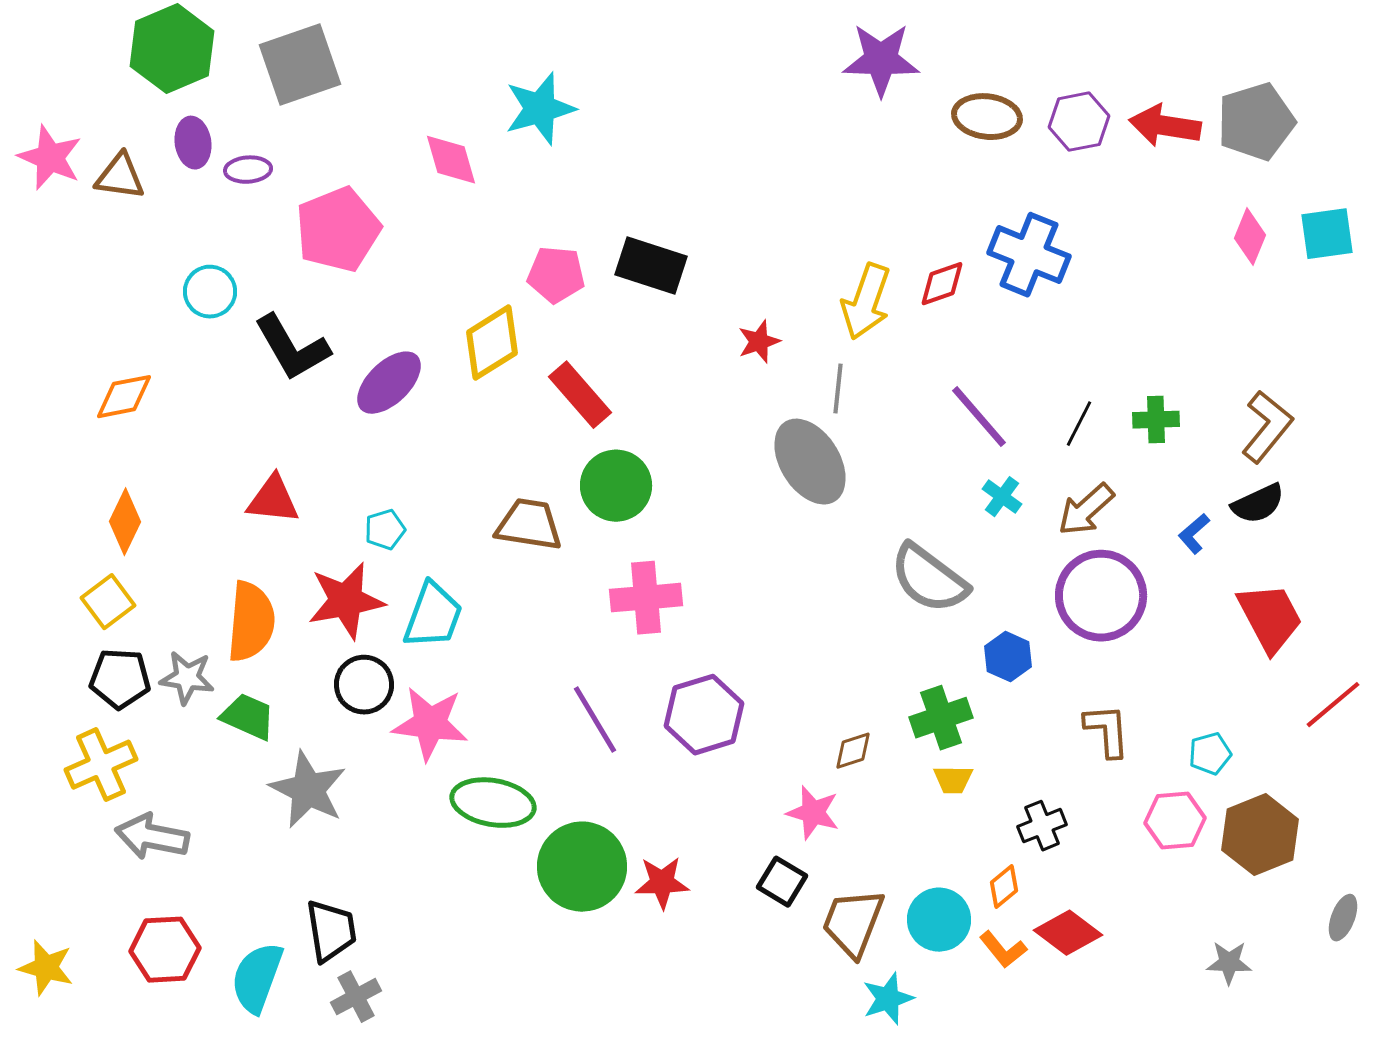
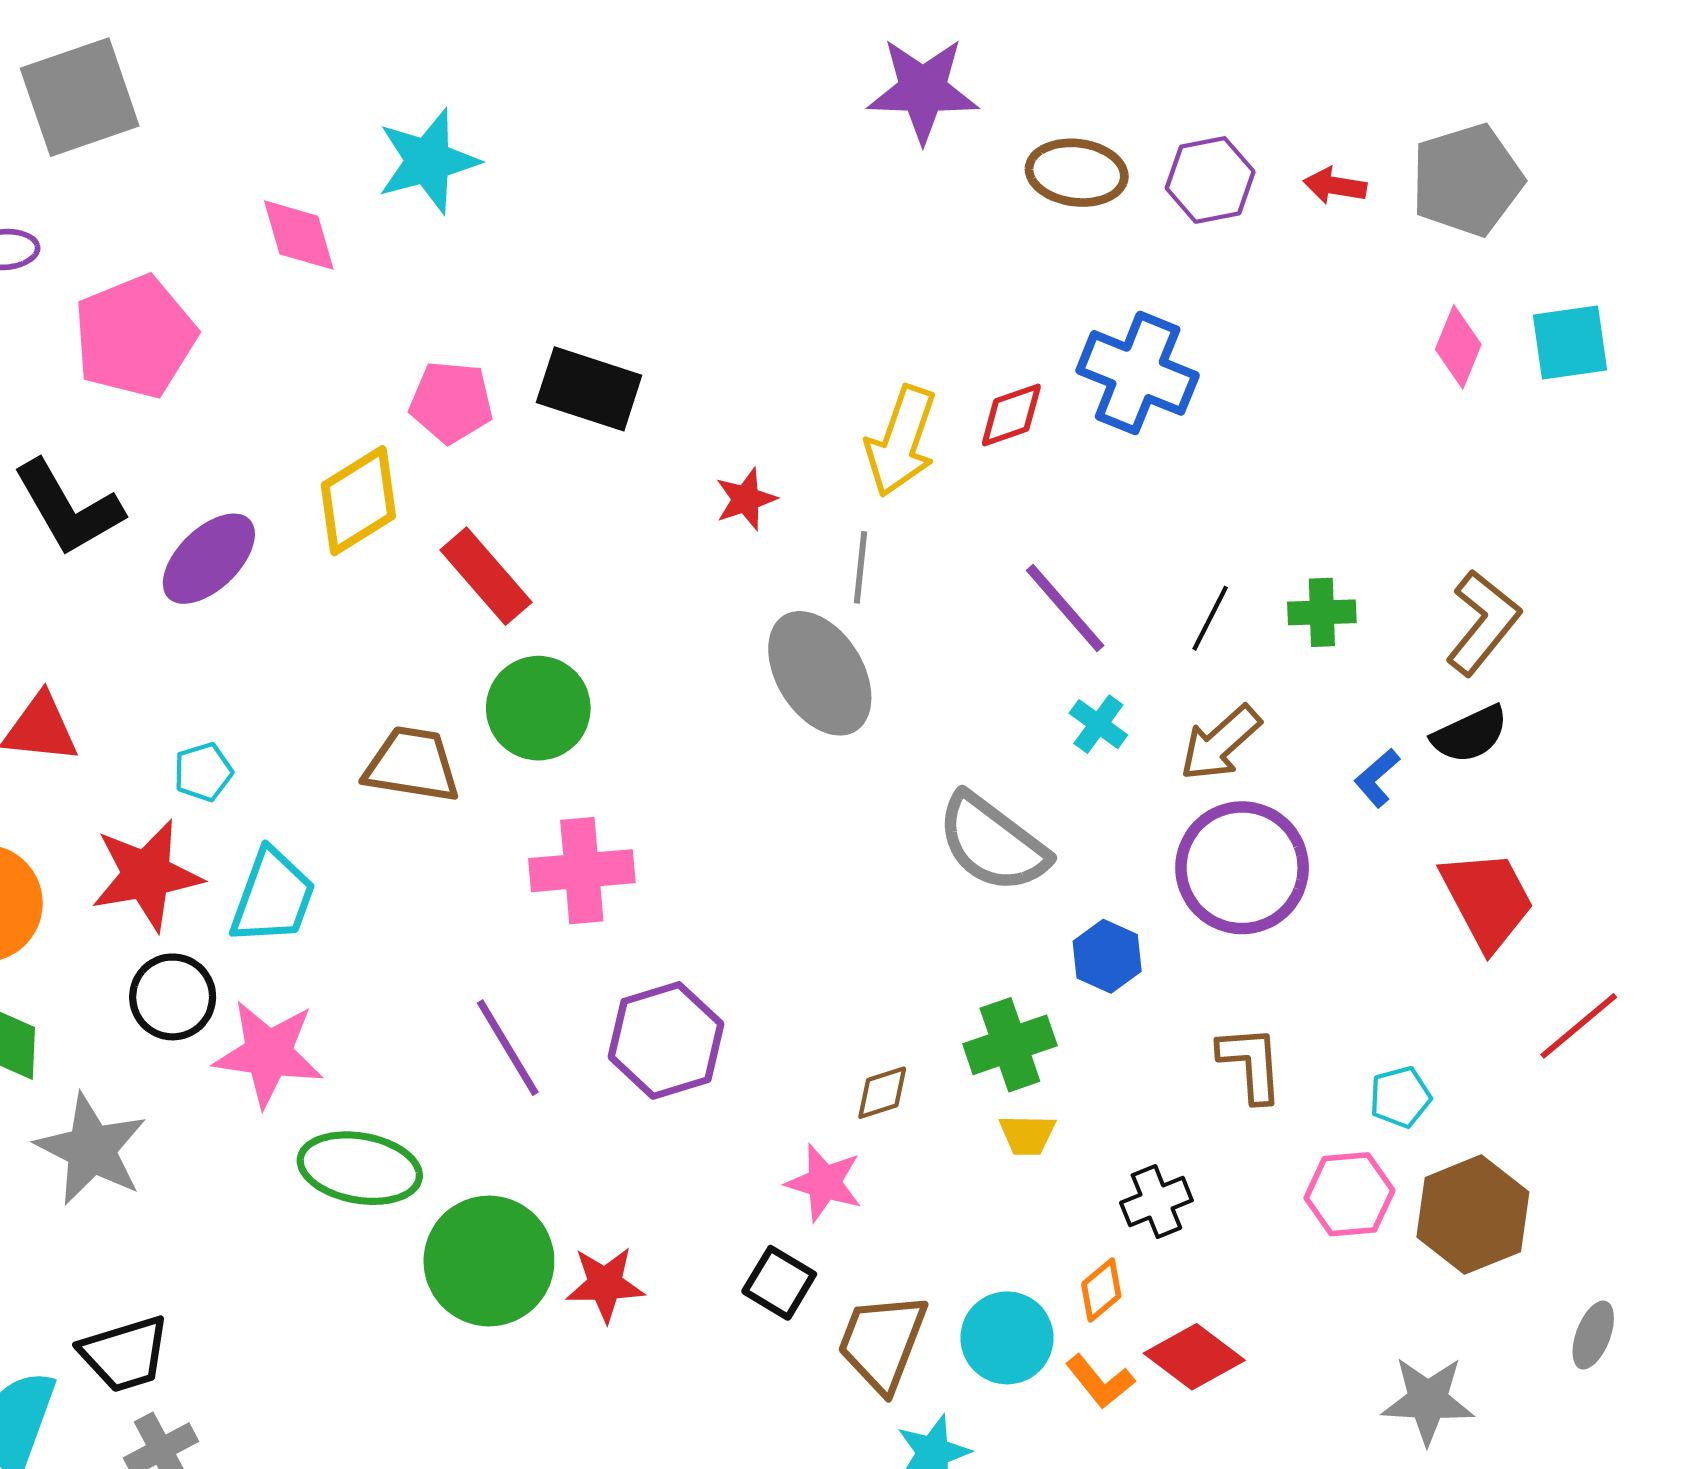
red arrow: (1165, 126) -> (1335, 186), size x0.6
black trapezoid: (331, 931) -> (125, 1354), turned 82
gray star: (1229, 963) -> (1428, 1400), size x1.4

